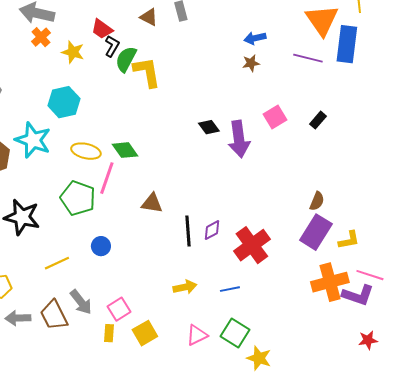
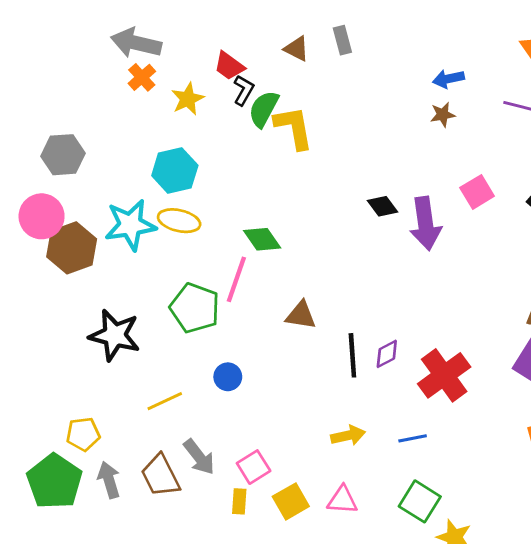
yellow star: (73, 52) -> (188, 99), turned 30
cyan star: (33, 140) -> (130, 225), turned -30
yellow ellipse: (86, 151) -> (179, 221), moved
gray arrow: (18, 318) -> (109, 480), turned 75
pink triangle: (197, 335) -> (342, 500), moved, turned 30

